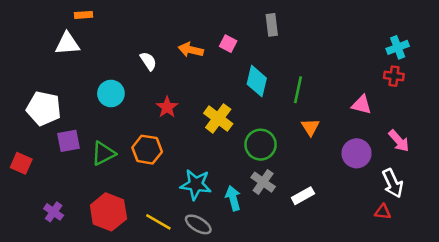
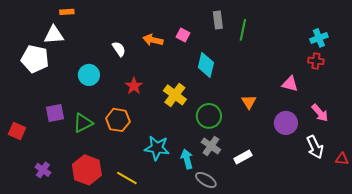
green line: (298, 90) -> (243, 30), moved
white pentagon: (44, 108) -> (35, 59), moved
red triangle: (383, 212) -> (342, 159), moved
gray ellipse: (198, 224) -> (206, 180), moved

